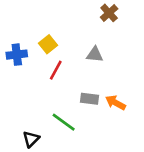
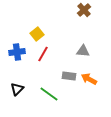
blue cross: (17, 55) -> (17, 52), moved
gray triangle: (95, 55) -> (83, 51), moved
black triangle: (31, 139) -> (17, 89), moved

